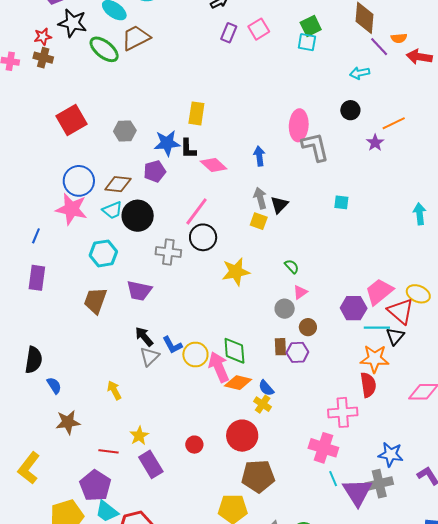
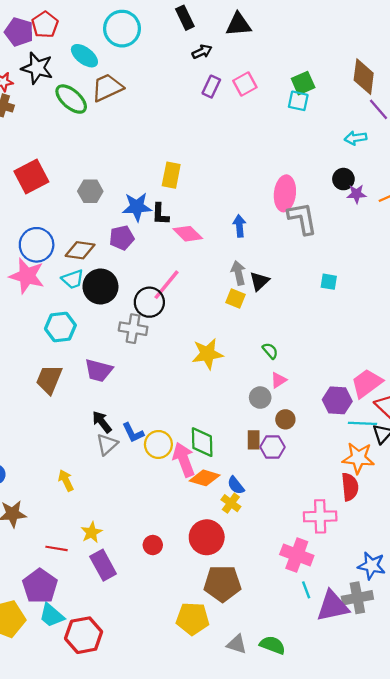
purple star: (375, 143) -> (357, 194), moved, turned 30
black circle: (203, 237) -> (149, 302), moved
purple triangle: (357, 492) -> (333, 606), turned 48

